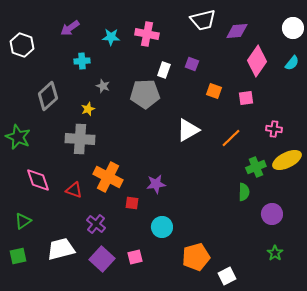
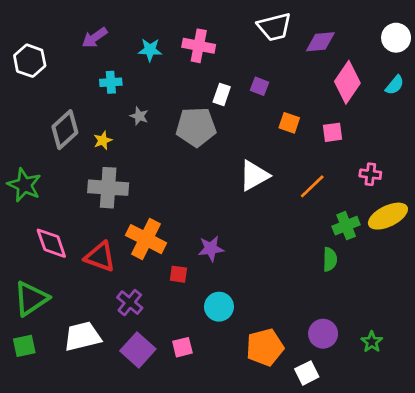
yellow star: (88, 109) -> (103, 140), moved
red triangle: (74, 190) -> (100, 257), size x1.4
purple circle: (272, 214) -> (323, 334), moved
green triangle: (23, 221) -> (31, 299), size x1.6

